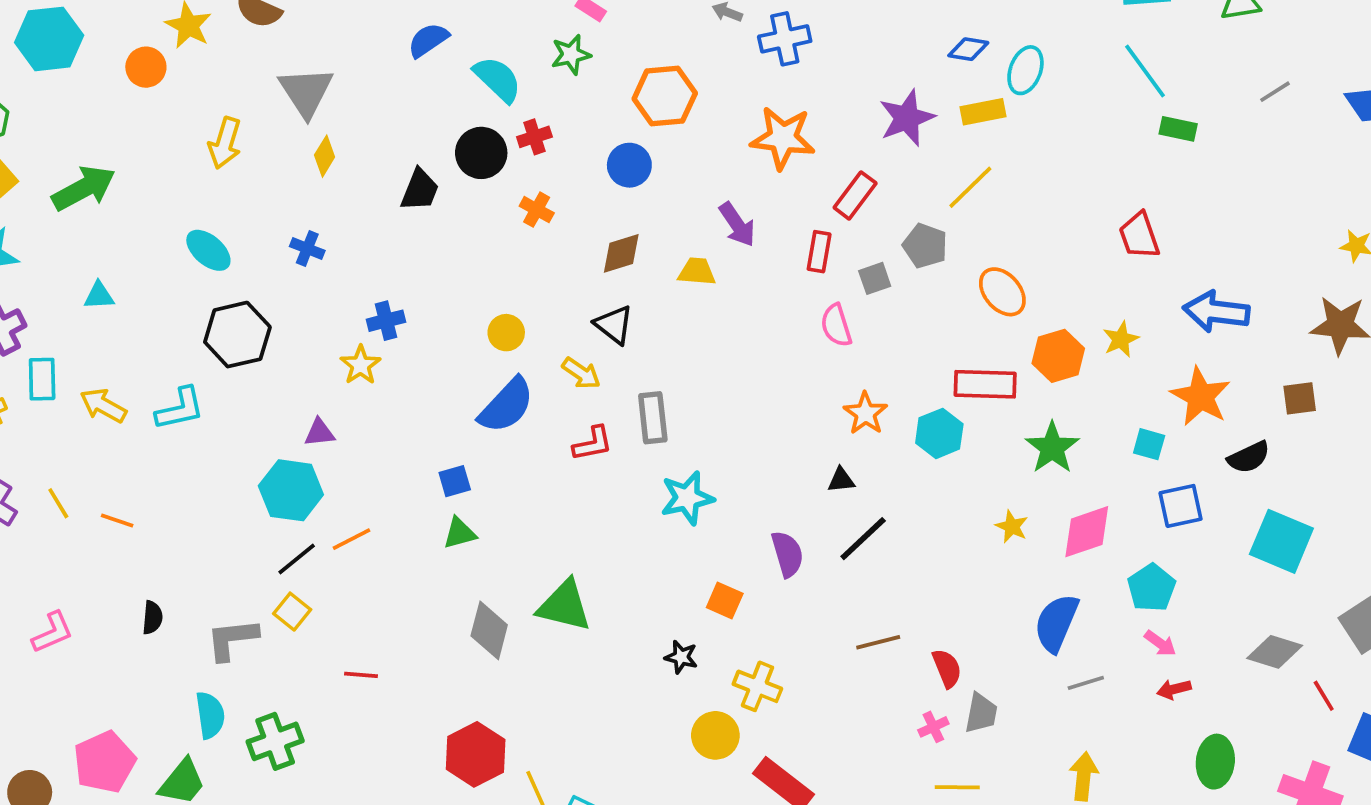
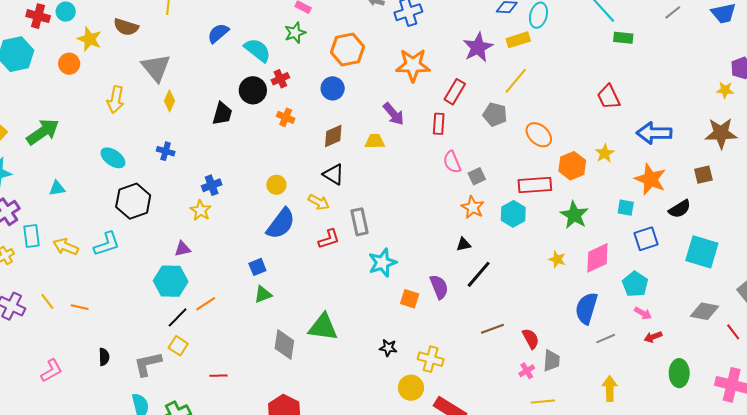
gray square: (875, 278) -> (477, 176), moved
orange square: (725, 600) -> (410, 299), moved

